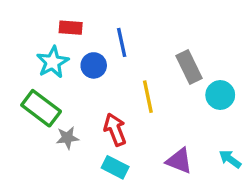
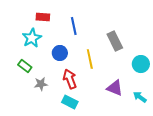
blue circle: (94, 65) -> (60, 53), moved
cyan circle: (220, 95) -> (141, 64), moved
green rectangle: (41, 108) -> (25, 66), size x0.6
purple triangle: (179, 161) -> (115, 88), moved

